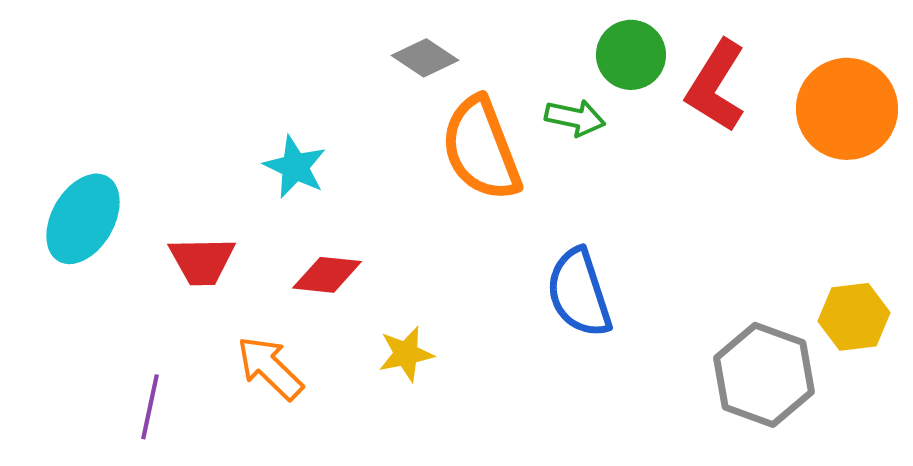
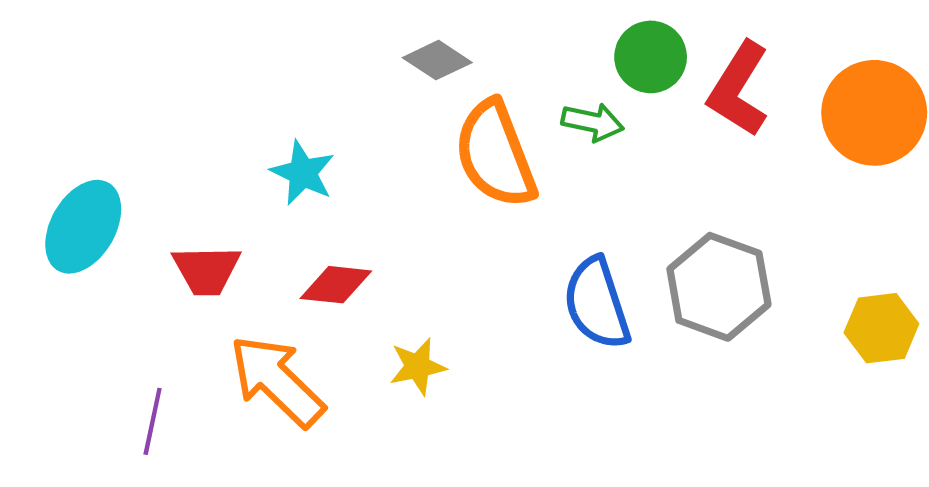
orange arrow: (270, 368) -> (277, 381), size x1.4
gray hexagon: (764, 375) -> (719, 287), moved

